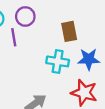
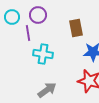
cyan cross: (58, 61) -> (43, 54), moved

